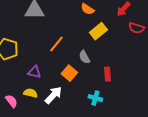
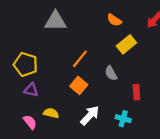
purple triangle: (34, 72) -> (31, 90), moved
orange square: (69, 73) -> (79, 85), moved
white arrow: (53, 95) -> (90, 115), moved

